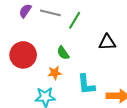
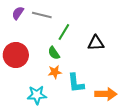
green line: (75, 20) -> (64, 32), moved
orange star: (55, 73) -> (55, 72), moved

